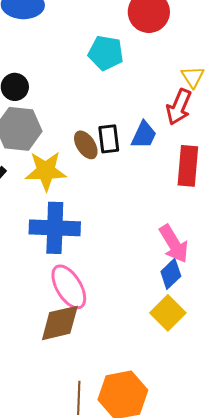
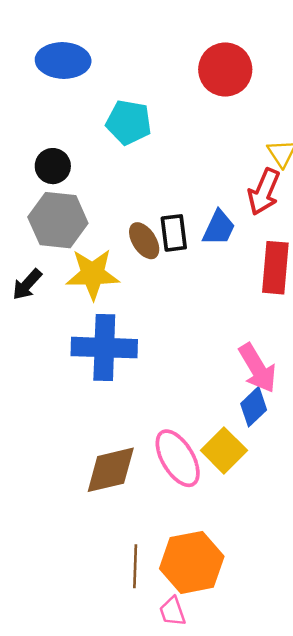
cyan pentagon: (106, 53) -> (129, 122), moved
pink ellipse: (69, 287) -> (178, 458), moved
yellow square: (168, 313) -> (224, 450), moved

